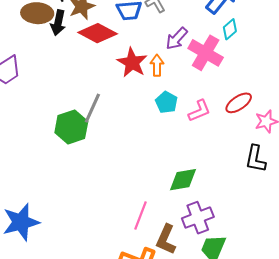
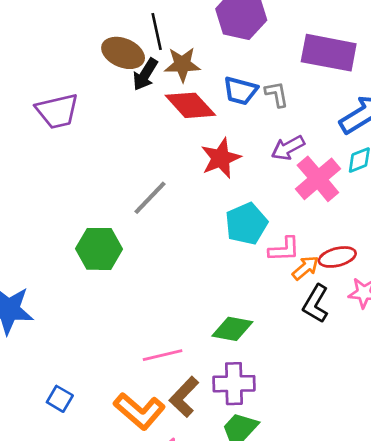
orange arrow: (157, 65) -> (305, 268), moved, turned 30
cyan pentagon: (166, 102) -> (246, 224), size x1.4
green hexagon: (71, 127) -> (99, 249), moved
black L-shape: (256, 159) -> (316, 304), moved
pink line: (141, 215) -> (163, 355), turned 36

